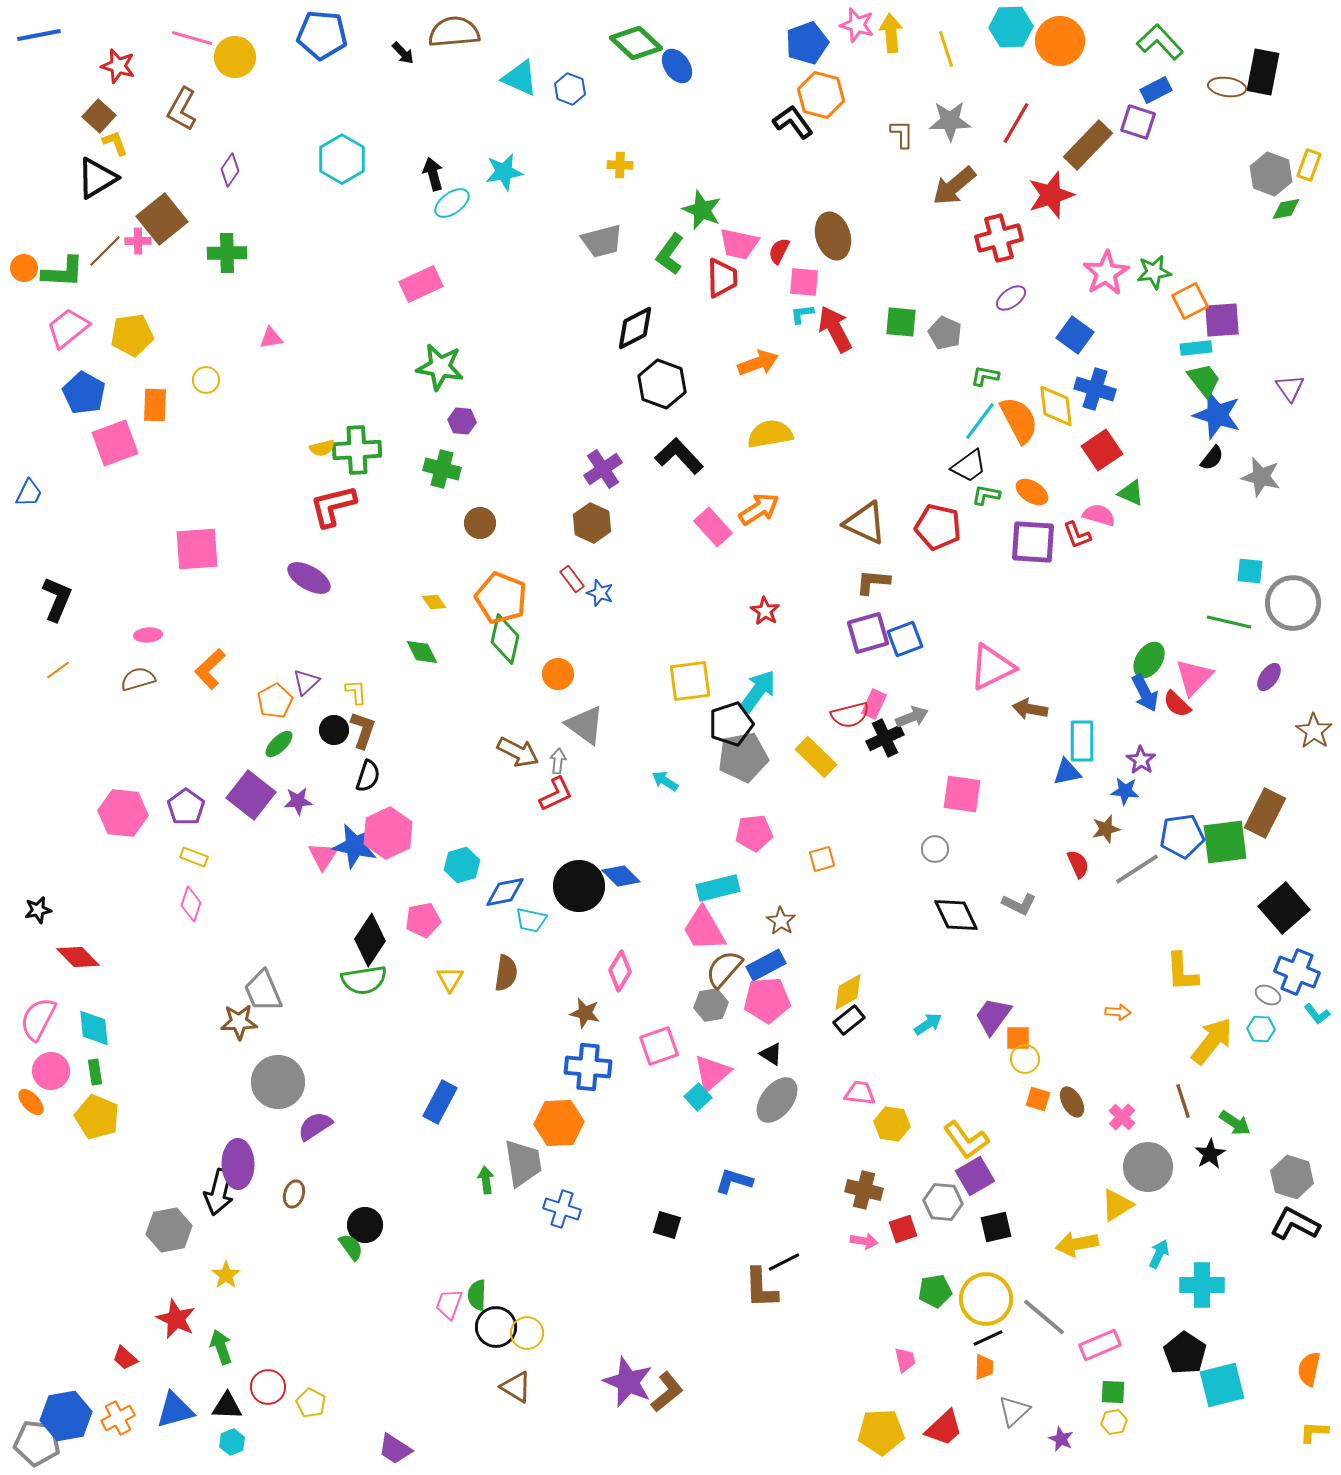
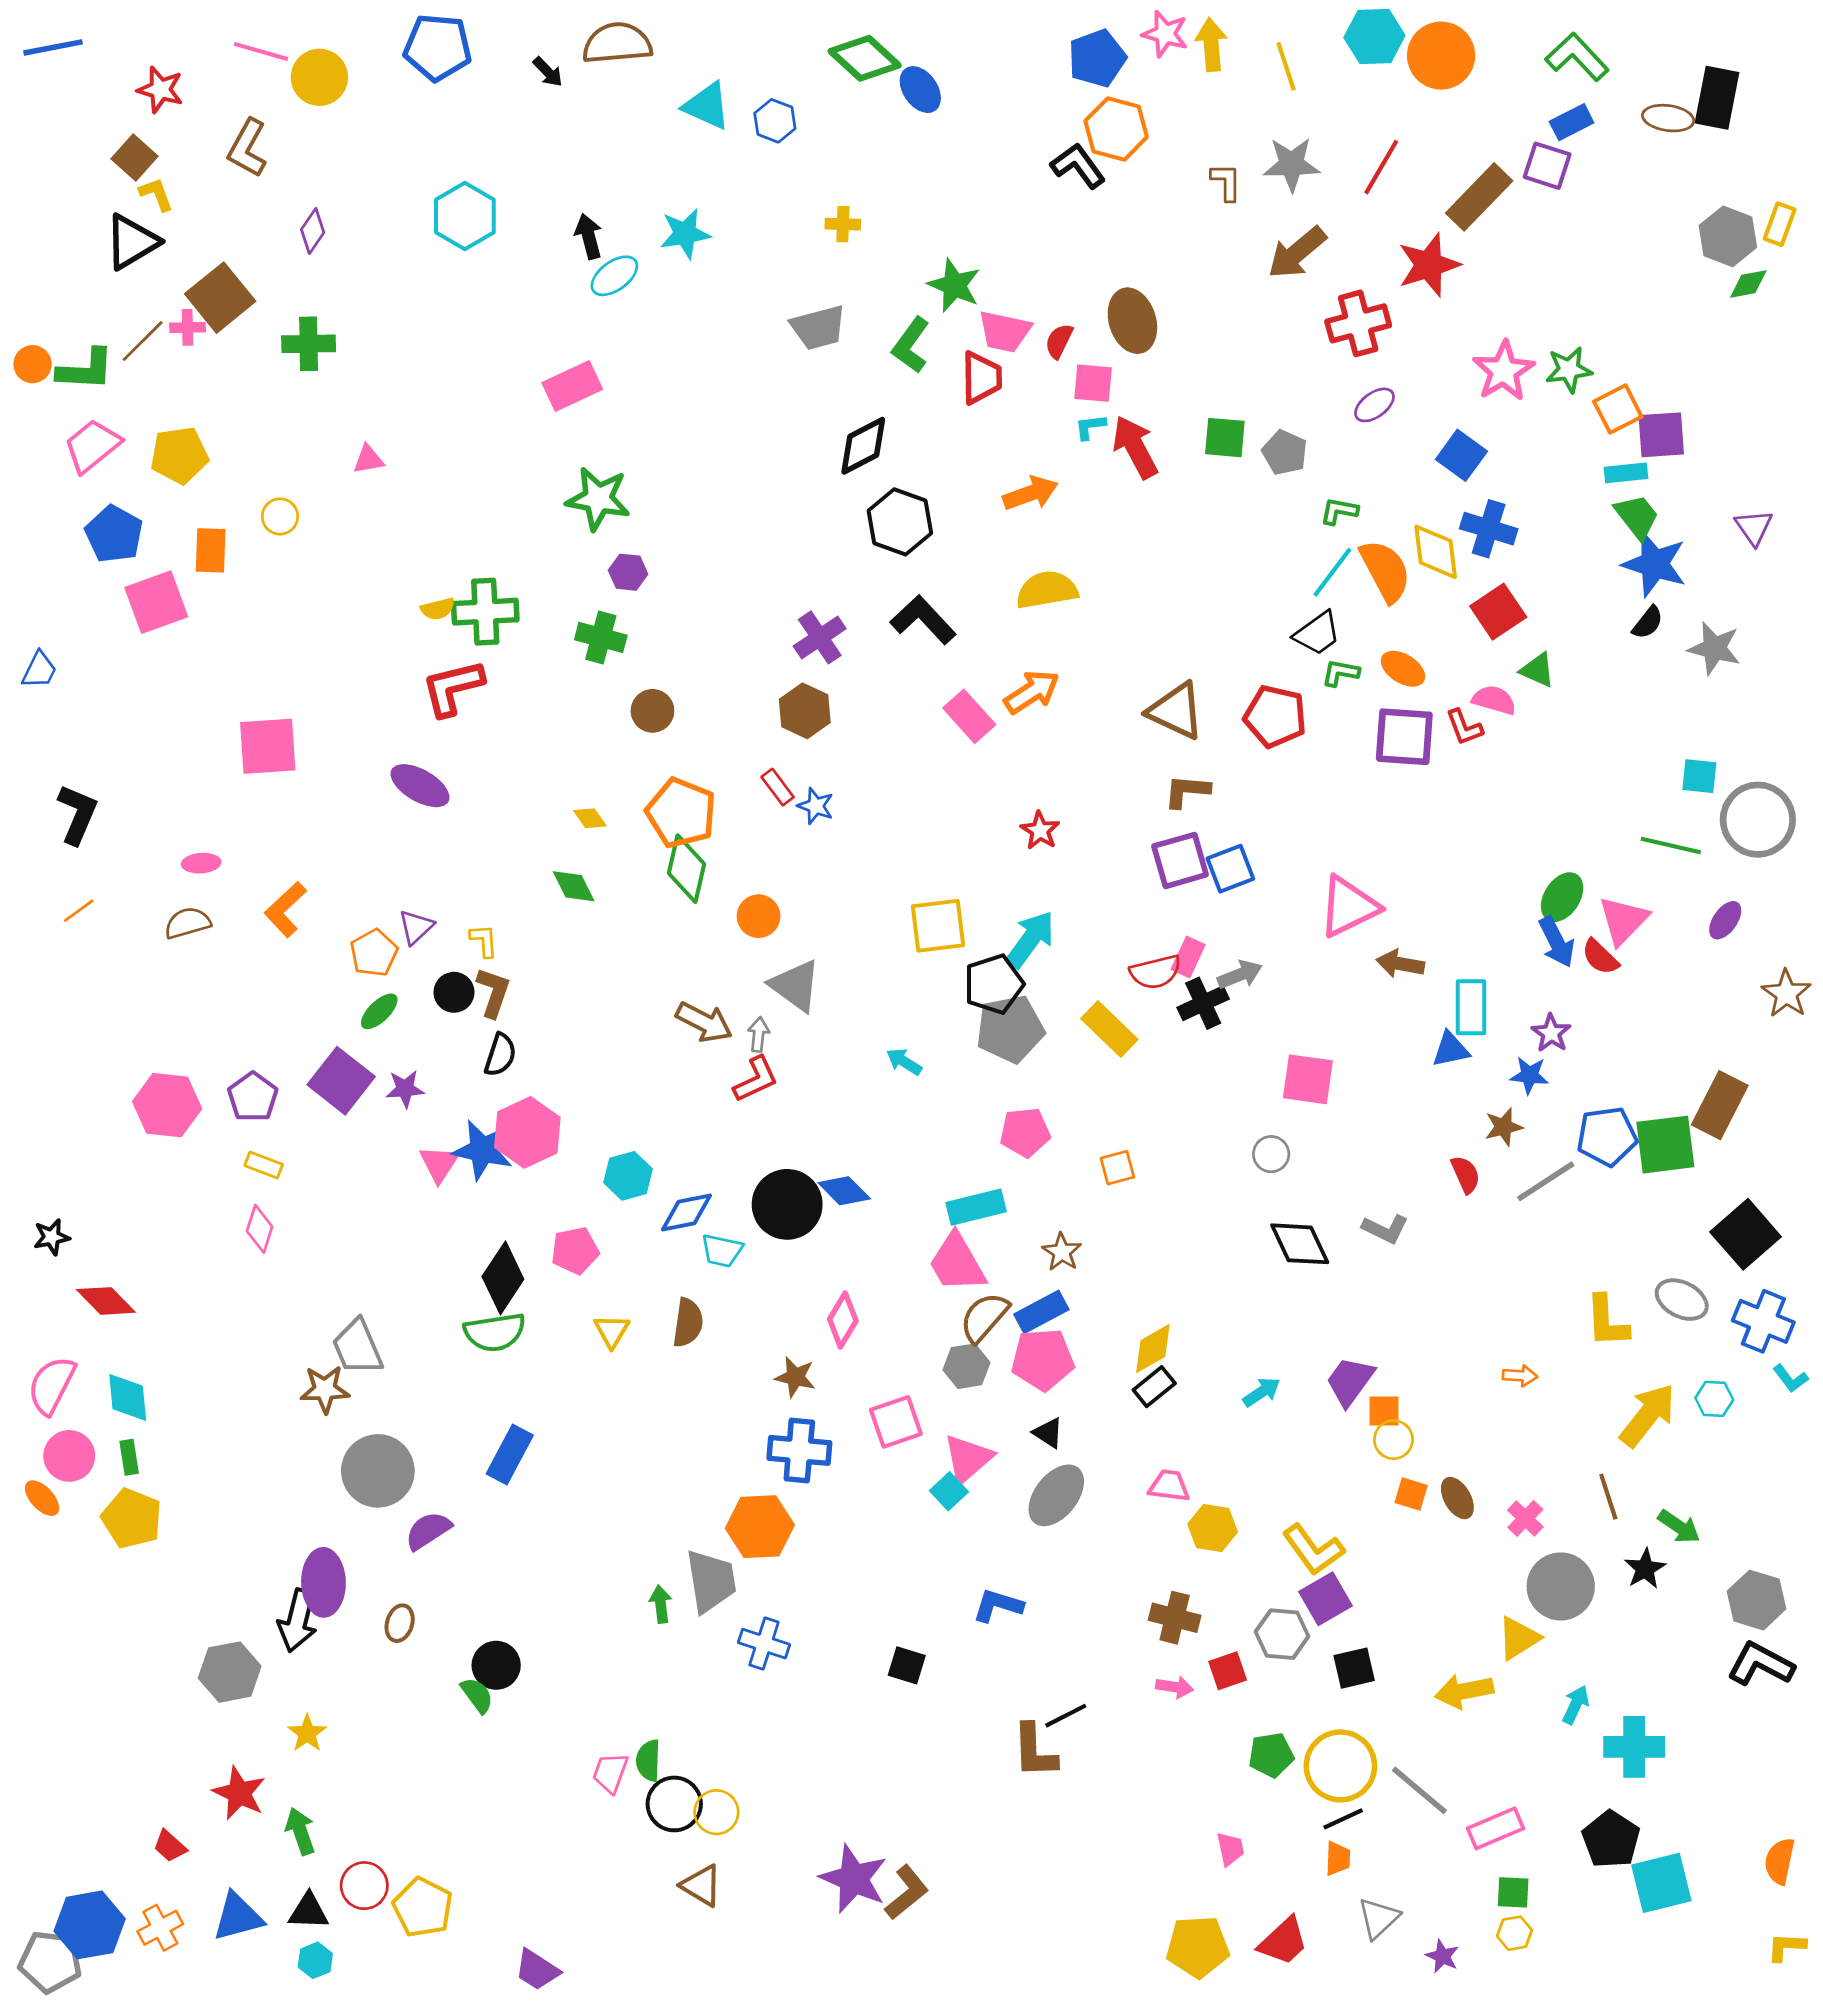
gray ellipse: (1268, 995) -> (1682, 1300), moved, size x1.5
blue rectangle: (440, 1102) -> (510, 1455), moved
yellow pentagon: (311, 1403) -> (423, 1907), size x1.5

